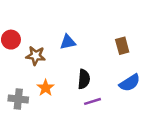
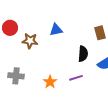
black semicircle: (84, 79) -> (83, 54), moved
orange star: (46, 88) -> (50, 82), moved

